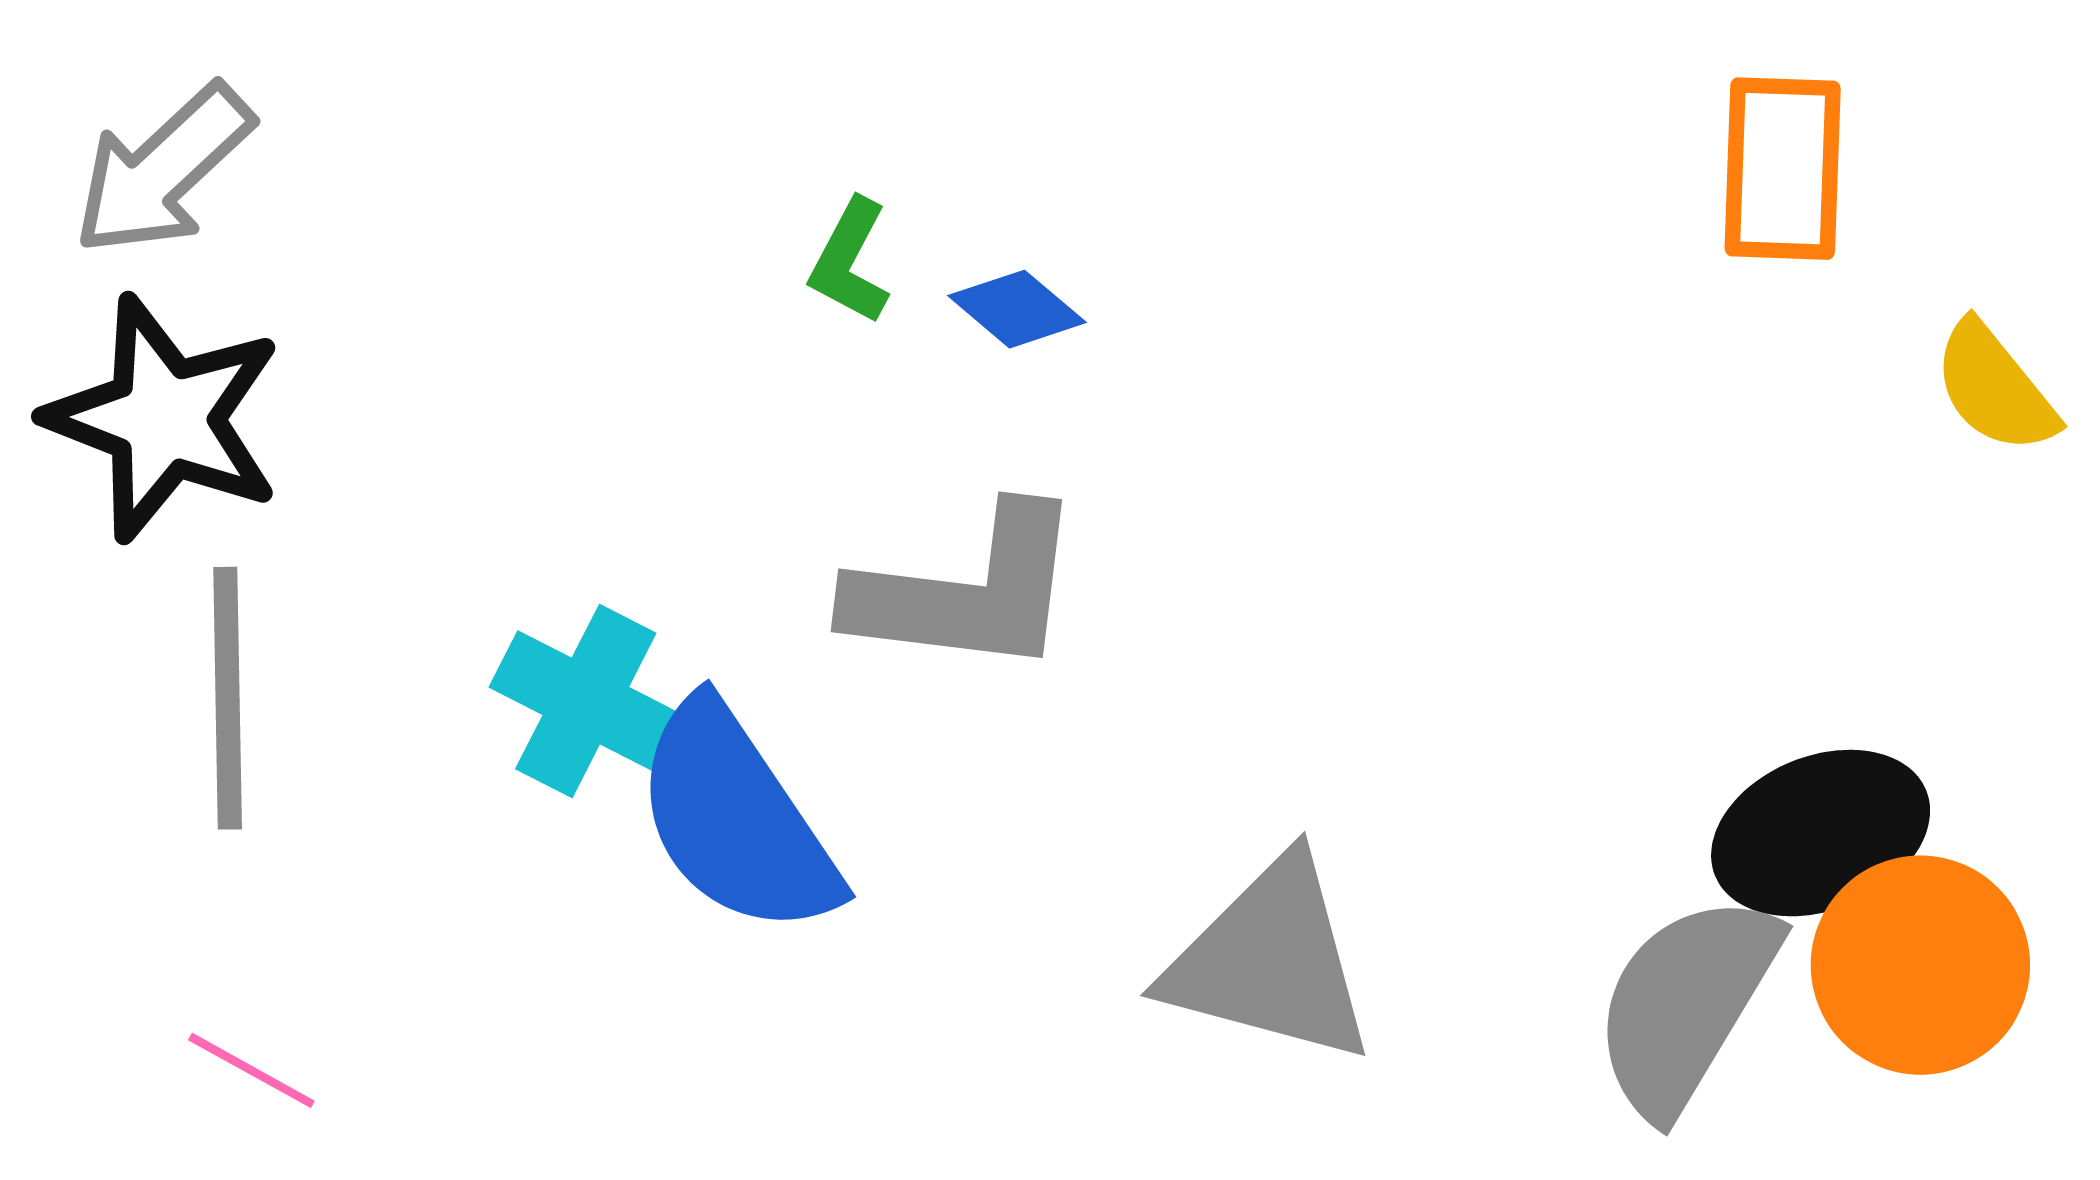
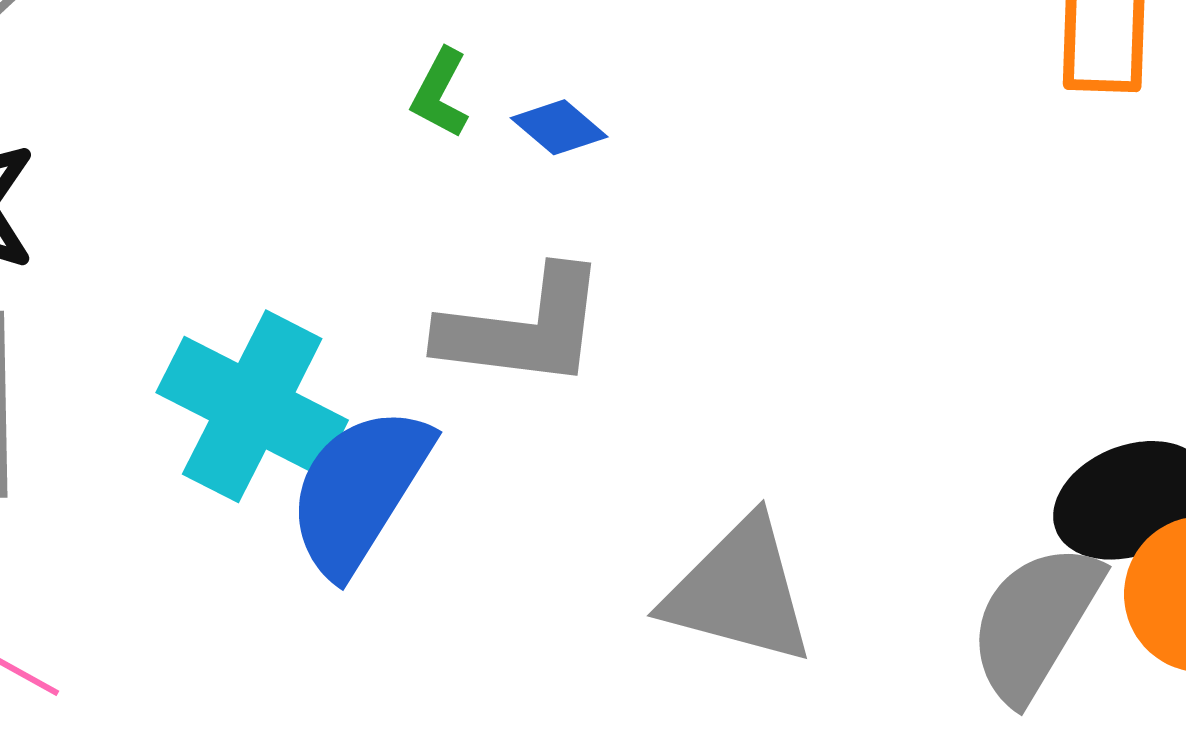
cyan cross: (586, 701) -> (252, 406), size x1.4
blue semicircle: (736, 819) -> (359, 490), turned 66

